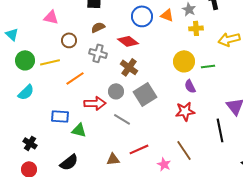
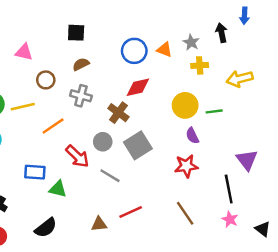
red diamond: (128, 41) -> (138, 87), moved, turned -50
red arrow: (95, 103) -> (77, 156), turned 45
pink star: (164, 164) -> (230, 219), moved

